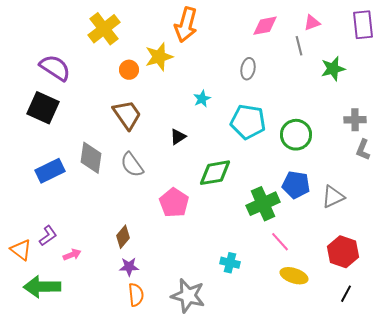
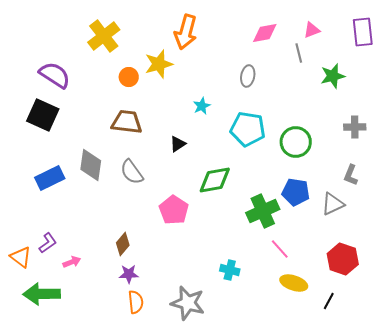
brown trapezoid: (127, 115) -> (127, 122), turned -48
gray L-shape: (363, 150) -> (351, 175), moved
black line: (346, 294) -> (329, 301), moved

